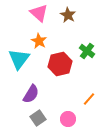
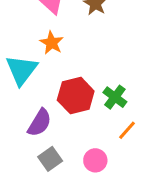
green cross: (87, 51) -> (115, 97), moved
red hexagon: (60, 64) -> (76, 96), moved

